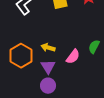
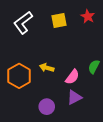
purple triangle: (48, 67) -> (74, 97), moved, turned 35

